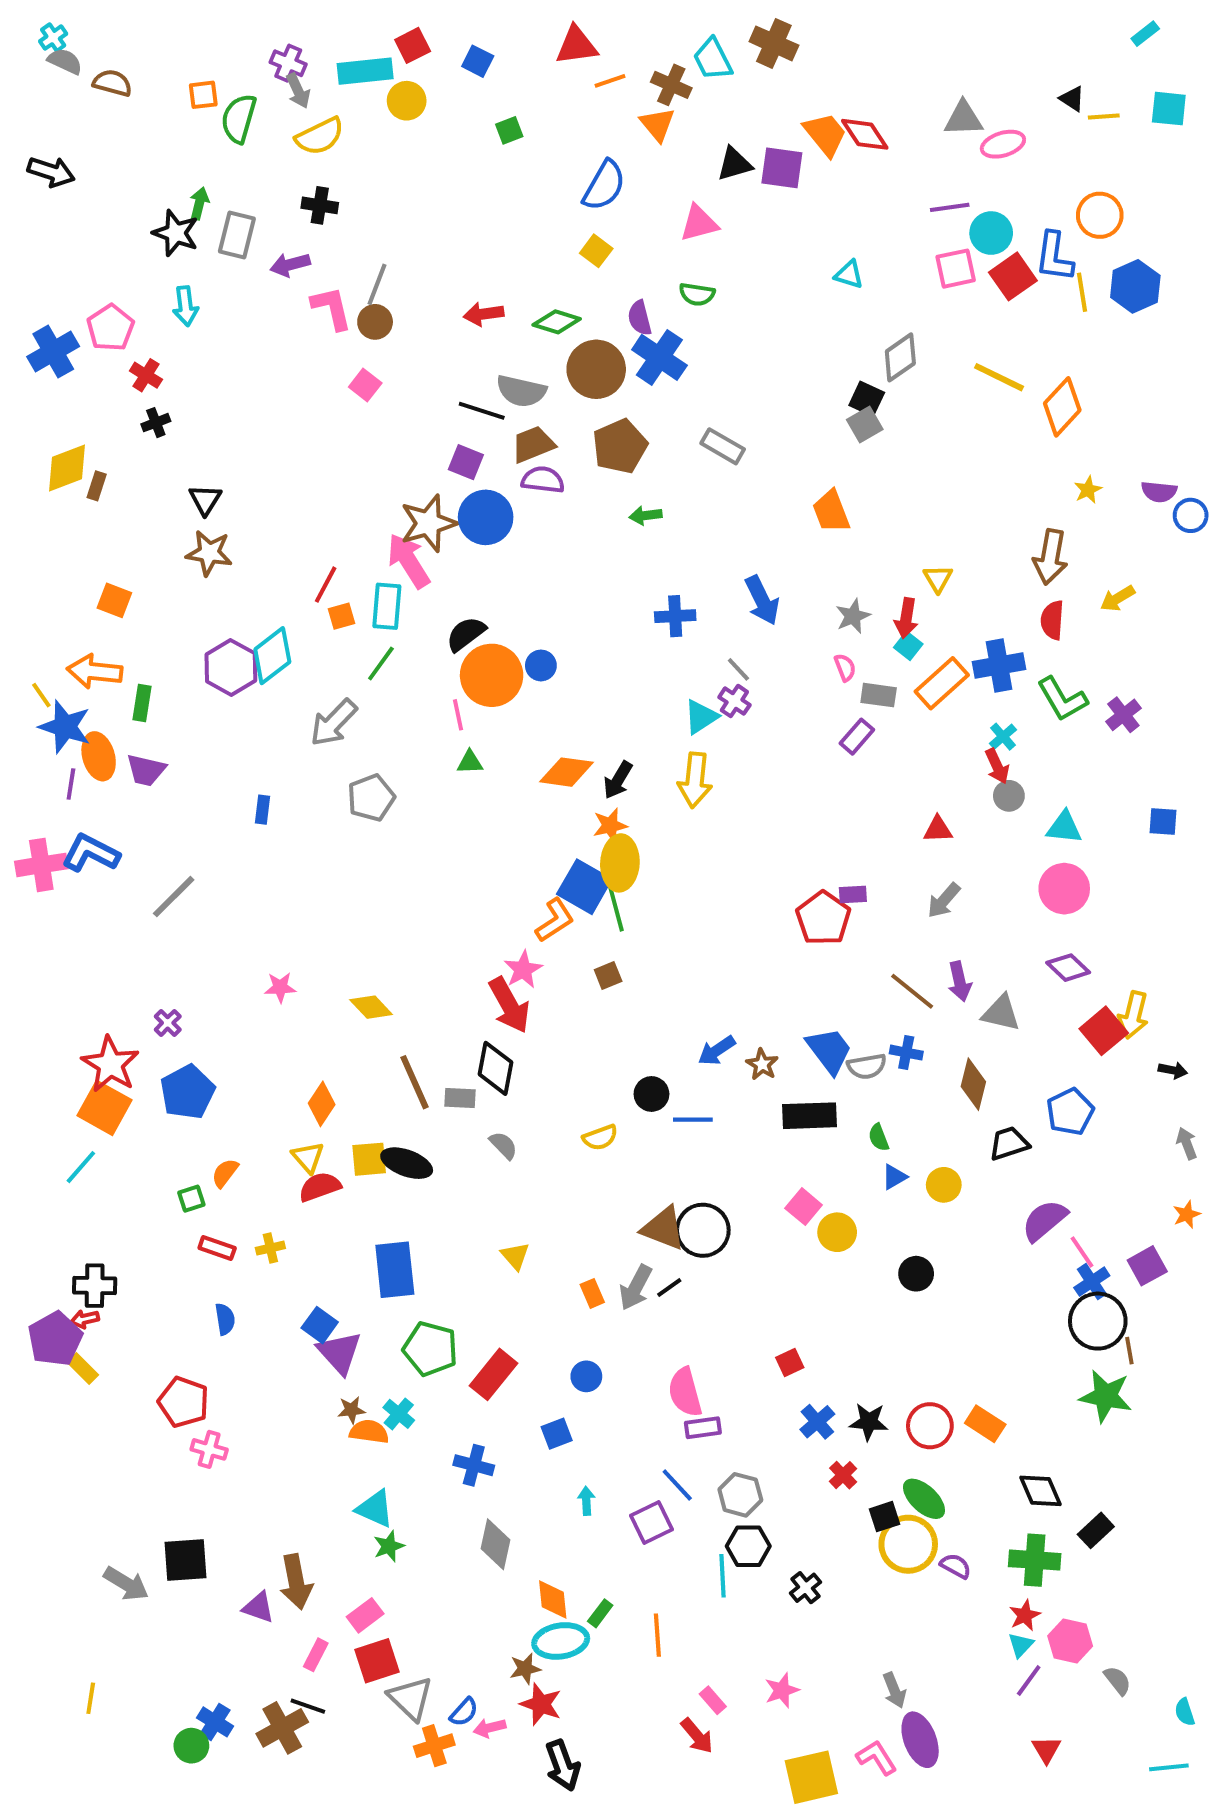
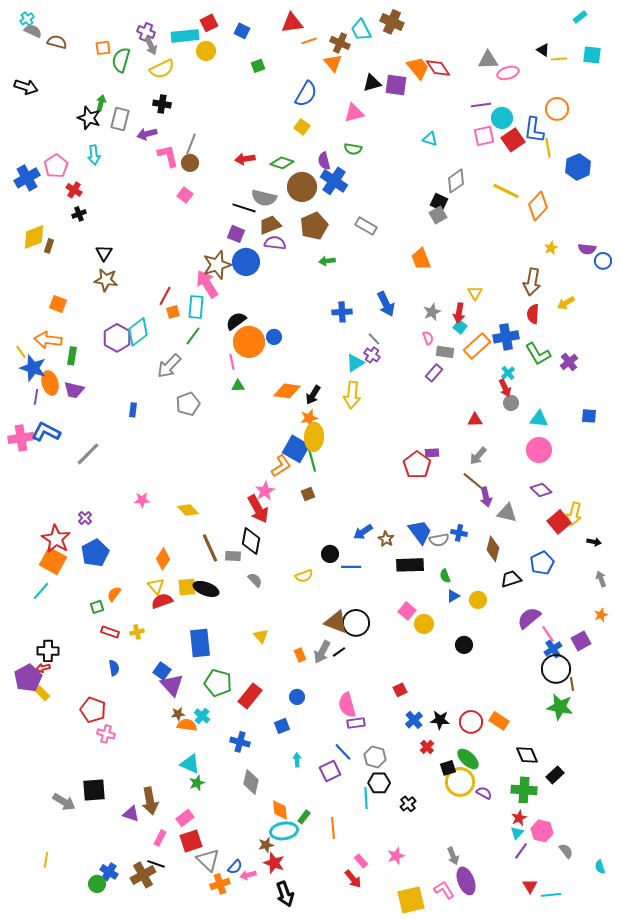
blue hexagon: (1135, 286) -> (578, 167), moved
brown line: (912, 991) -> (474, 482), moved
cyan line: (1169, 1767) -> (551, 895), moved

